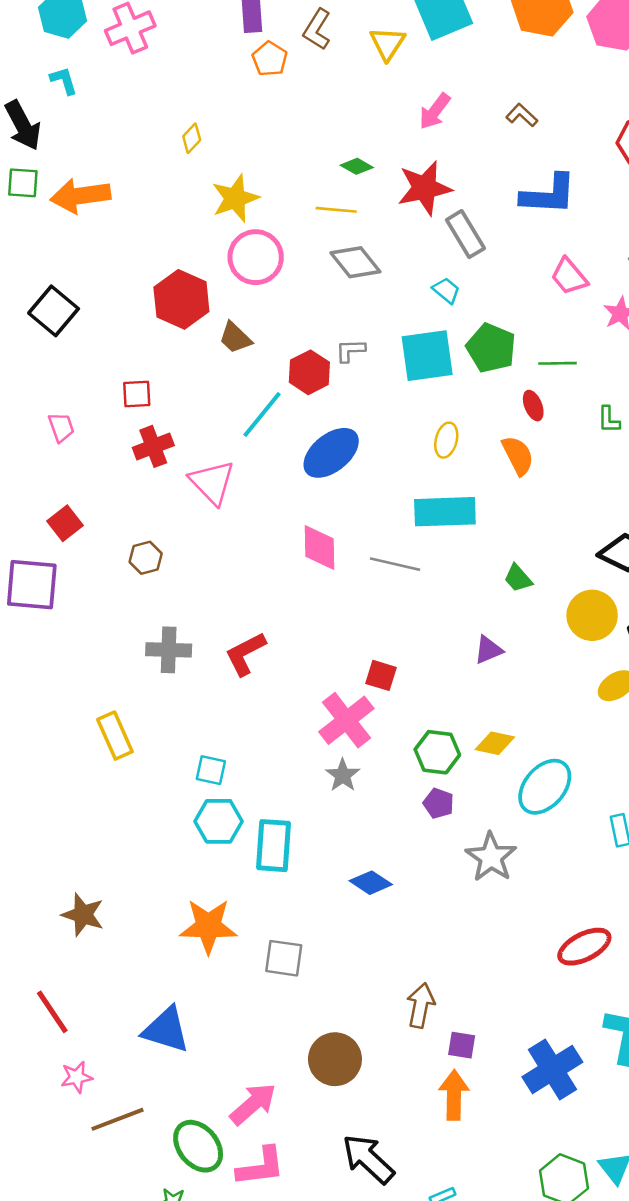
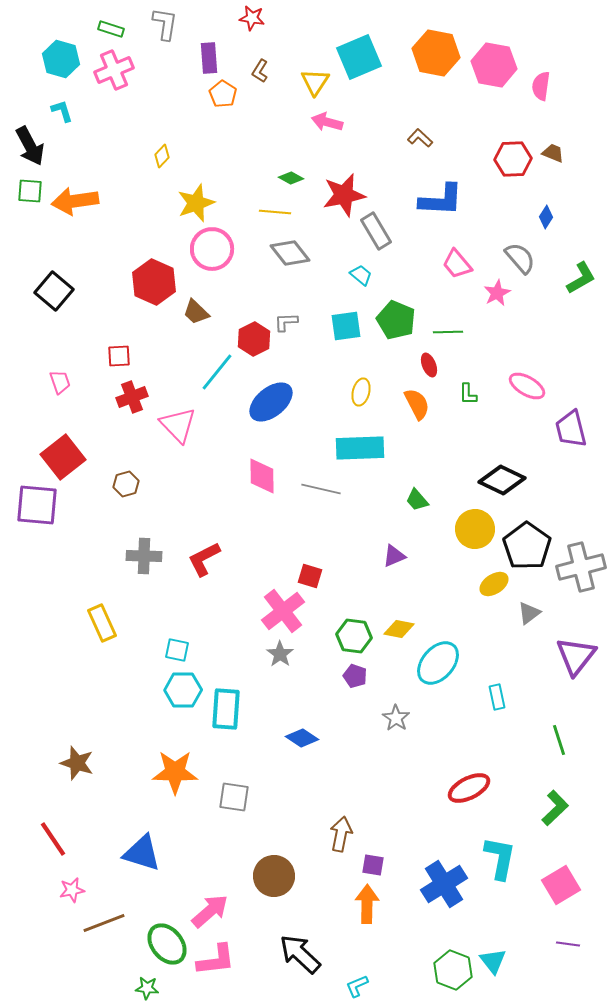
brown L-shape: (317, 29) -> (260, 71), size x0.7
pink arrow: (435, 111) -> (327, 122), moved, turned 68
cyan square: (427, 356) -> (346, 326), size x0.7
green L-shape: (609, 420) -> (468, 394), moved
red square: (65, 523) -> (63, 457), size x1.6
gray star: (491, 857) -> (396, 718), size x0.7

